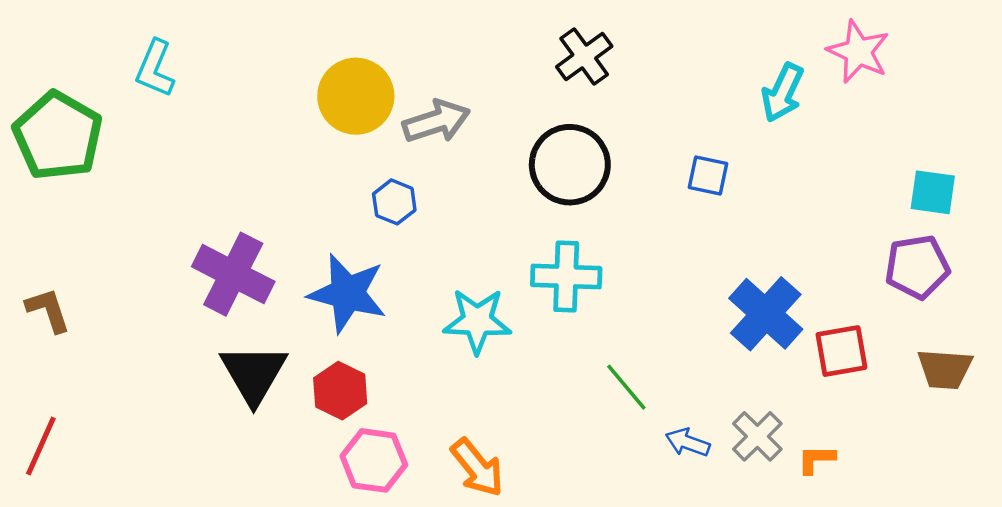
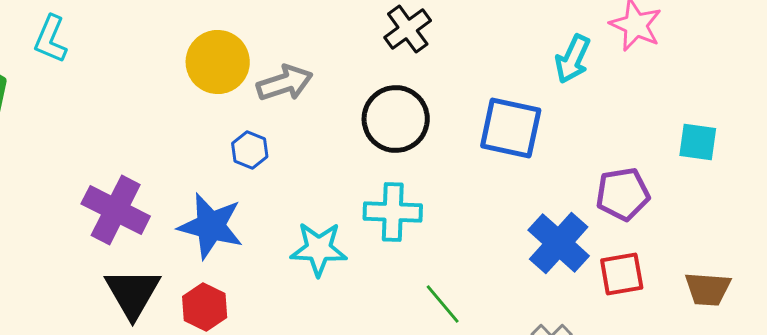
blue square: (708, 176) -> (511, 128), size x1.8
purple pentagon: (917, 267) -> (623, 194), moved

